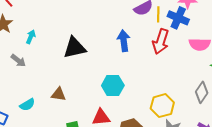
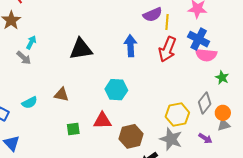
blue cross: (178, 18) -> (199, 39), moved
cyan arrow: (31, 37) -> (31, 42), moved
yellow hexagon: (162, 106) -> (177, 115), moved

